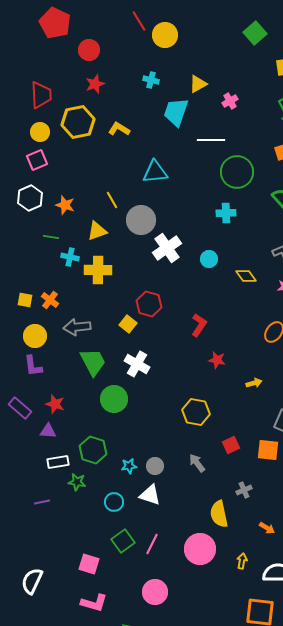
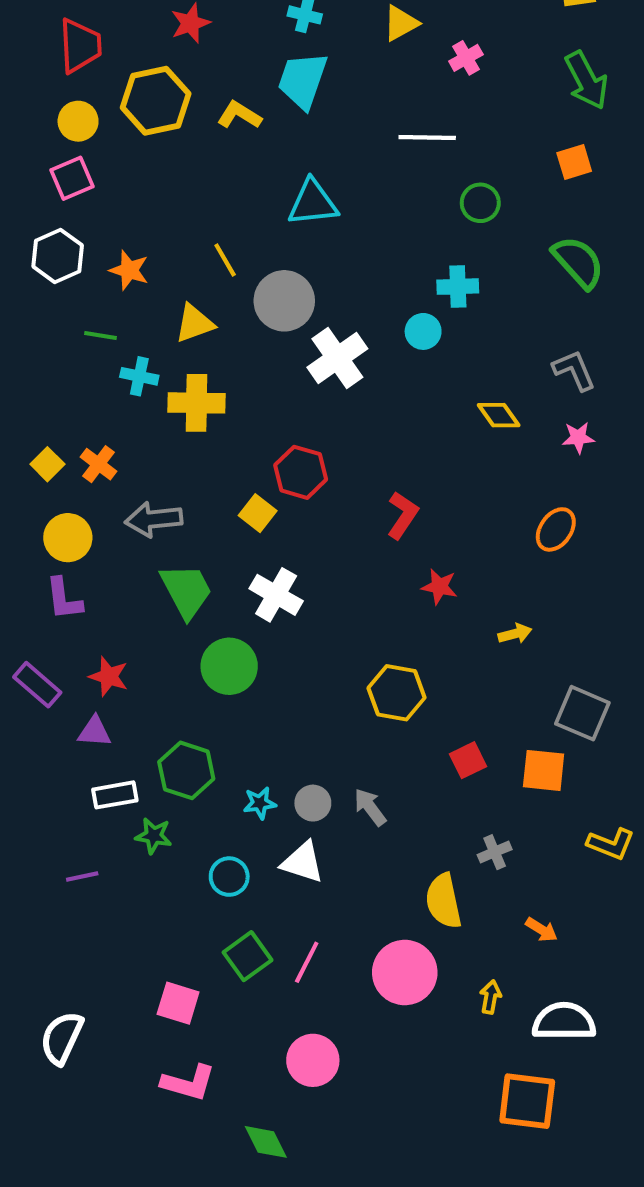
cyan trapezoid: (176, 112) -> (303, 80), moved
green circle: (237, 172) -> (480, 203), size x0.6
cyan circle: (209, 259) -> (423, 331), moved
yellow square: (25, 300) -> (47, 464), turned 35
gray arrow: (197, 463) -> (370, 807), moved

